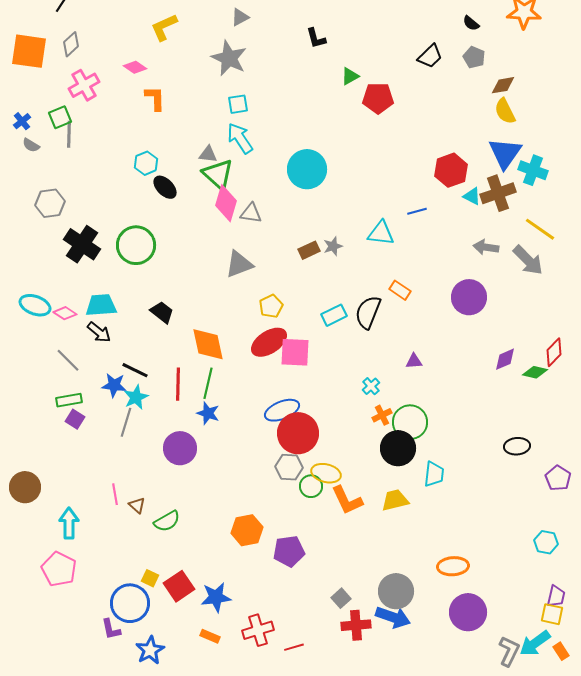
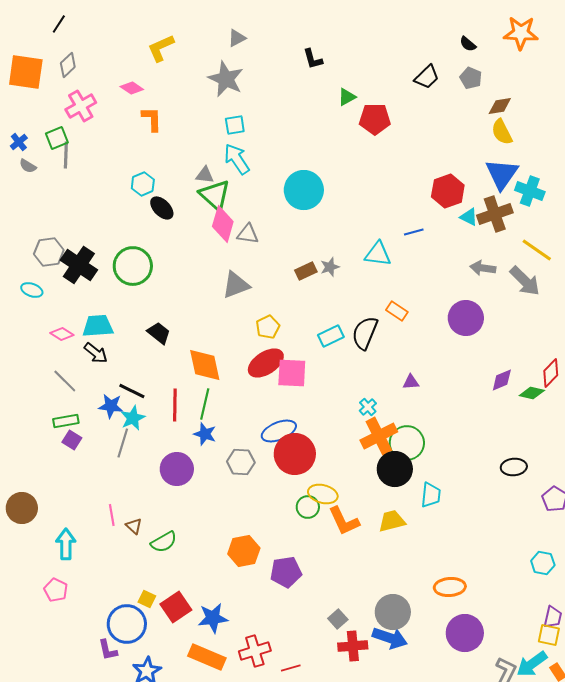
gray hexagon: (50, 203) -> (49, 252), moved
cyan ellipse: (35, 305) -> (32, 290), moved, size x0.7
orange cross: (382, 415) -> (379, 436), size x1.8
gray hexagon: (289, 467) -> (241, 462), moved
pink pentagon: (59, 569) -> (56, 590), size x0.7
orange rectangle: (210, 636) -> (207, 657), size x1.8

